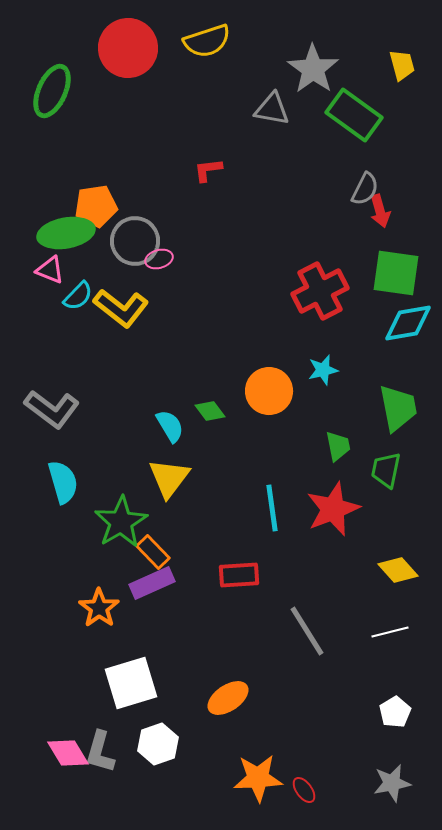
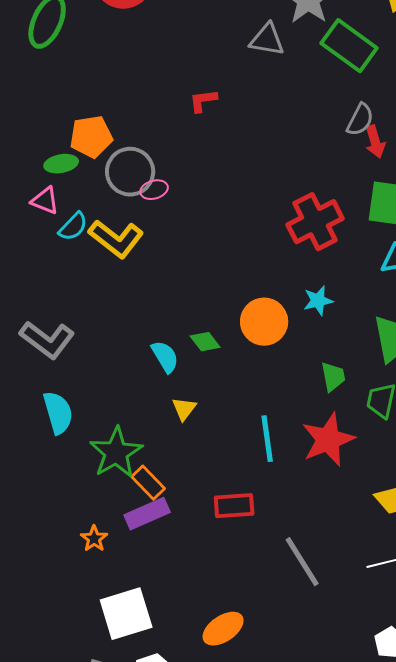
green ellipse: (66, 233) -> (61, 164), size x0.6
yellow triangle: (169, 478) -> (184, 409), moved, size x0.6
orange star: (99, 608) -> (94, 539), size x0.7

